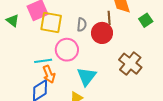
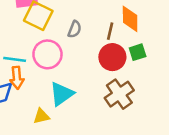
green square: (146, 20) -> (138, 52), moved
red circle: (102, 33) -> (112, 57), moved

